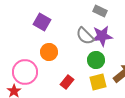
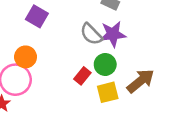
orange circle: (49, 52) -> (26, 57), moved
red rectangle: (67, 82) -> (82, 76), moved

